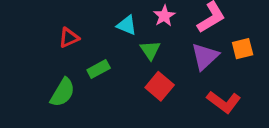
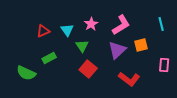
cyan triangle: (127, 25) -> (67, 30), turned 32
red triangle: (69, 38) -> (43, 31), moved
green semicircle: (63, 92) -> (26, 73), turned 84

